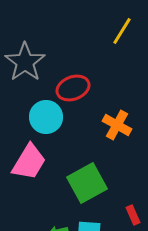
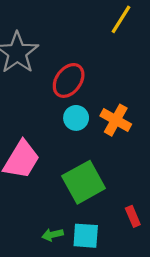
red ellipse: (73, 88) -> (69, 80), turned -32
cyan circle: (46, 117) -> (76, 118), moved, size x0.7

